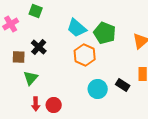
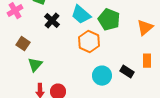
black cross: (39, 47) -> (52, 21), moved
brown square: (19, 57) -> (23, 44), turned 32

